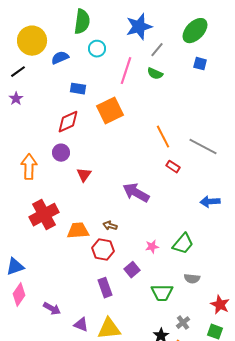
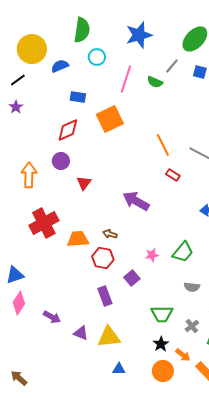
gray line: (157, 50) -> (172, 66), moved
green trapezoid: (162, 293) -> (162, 314), moved
gray cross: (183, 323) -> (192, 326), moved

